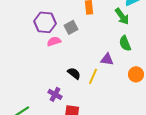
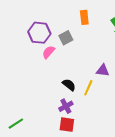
pink semicircle: (54, 41) -> (49, 52), turned -32
purple cross: (55, 94) -> (66, 106), moved, turned 32

